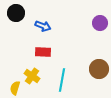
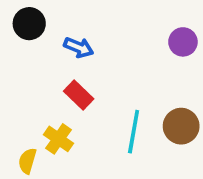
red rectangle: (43, 52) -> (79, 95), turned 42
cyan line: (62, 80) -> (134, 132), moved

